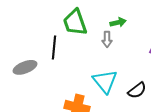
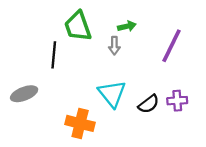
gray ellipse: (25, 67) -> (24, 94), moved

